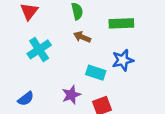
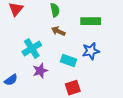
cyan cross: (39, 49) -> (32, 48), moved
purple star: (71, 95) -> (40, 71), moved

